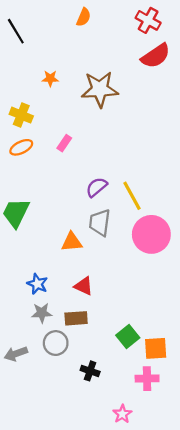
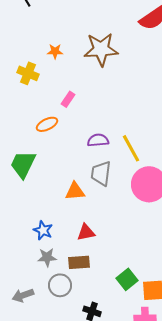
orange star: (50, 79) -> (55, 51), moved
orange ellipse: (21, 147) -> (47, 124), moved
purple semicircle: (97, 187) -> (98, 140), turned 35
red triangle: (84, 286) -> (86, 232), turned -36

